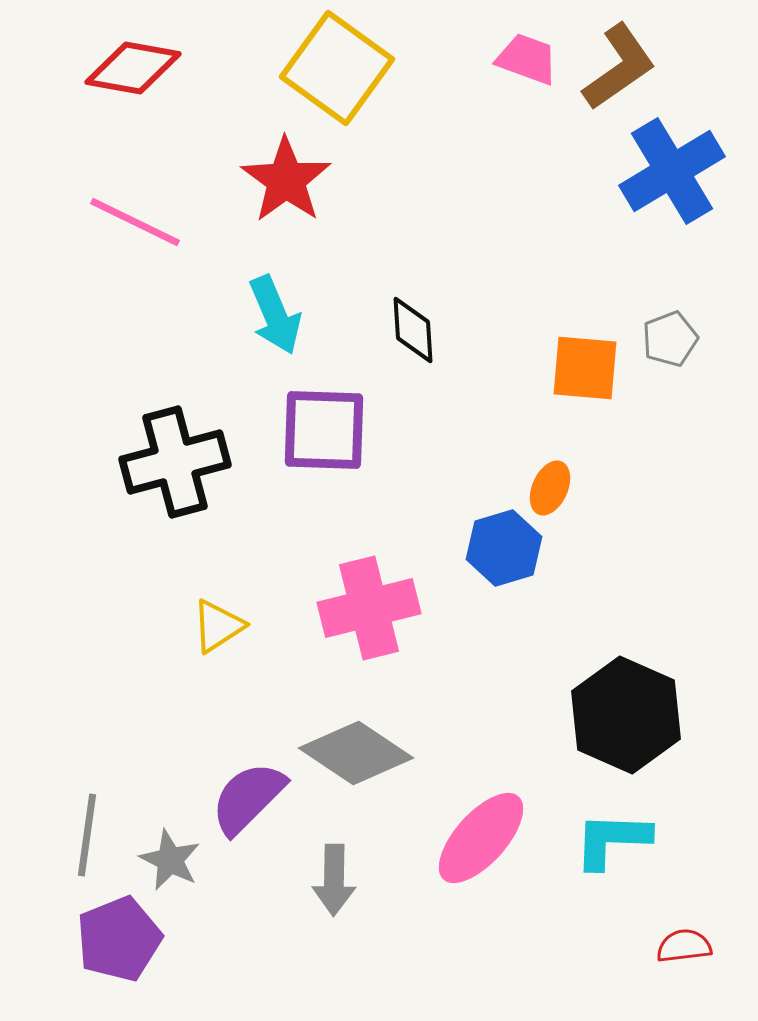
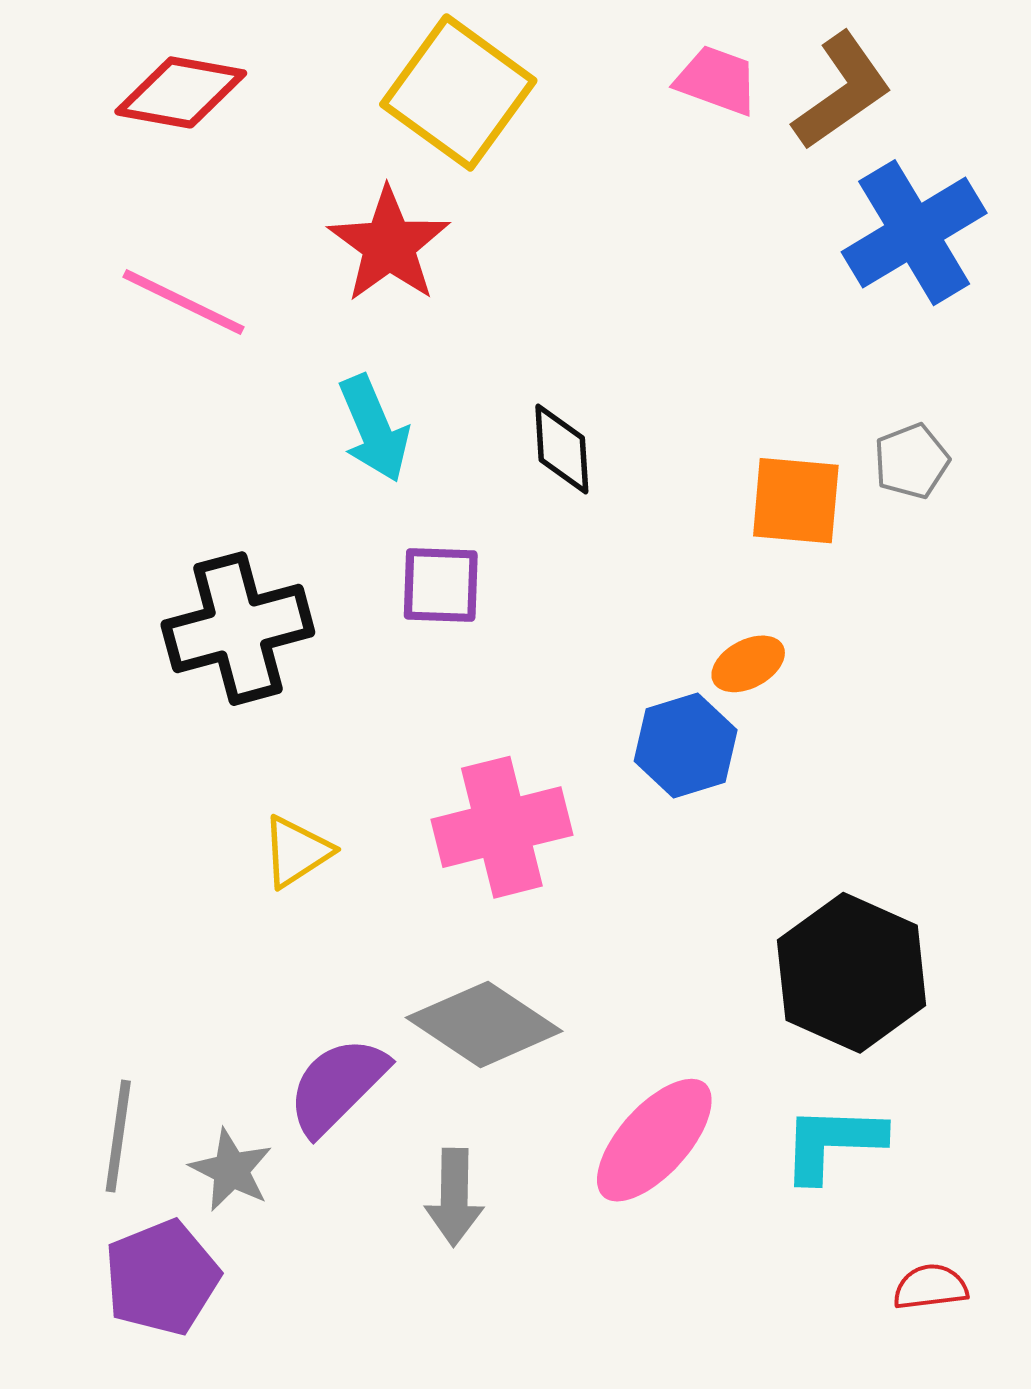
purple square: (324, 430) -> (441, 585), size x0.7
orange ellipse: (550, 488) -> (748, 664), turned 38

